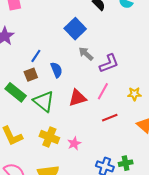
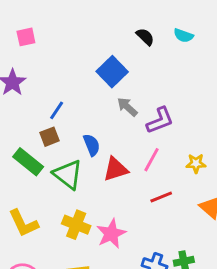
blue semicircle: (56, 70) -> (92, 145), moved
pink star: (74, 143) -> (111, 234), size x1.5

